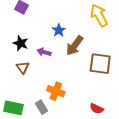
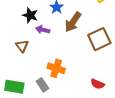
black star: (21, 43) -> (30, 15), moved
brown square: (100, 64) -> (99, 39), turned -30

